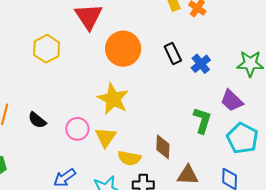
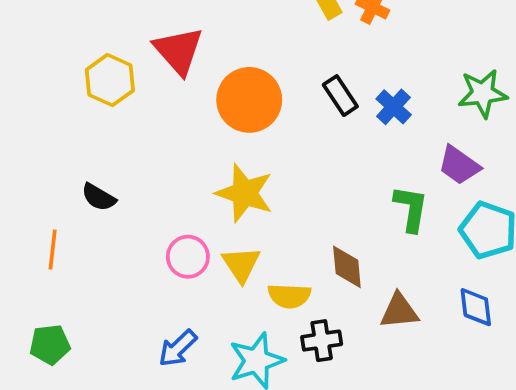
yellow hexagon: (47, 49) -> (110, 80), moved
black semicircle: (37, 120) -> (99, 197), moved

